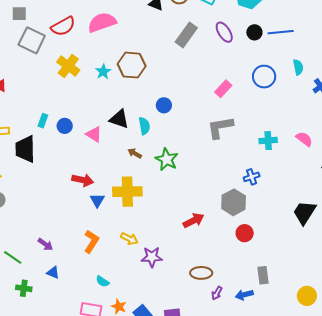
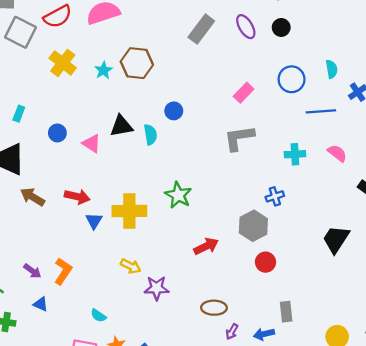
blue line: (281, 32) -> (321, 111), moved
black triangle: (119, 119) -> (121, 126), turned -30
cyan rectangle: (43, 121) -> (19, 114), moved
brown arrow: (135, 153) -> (33, 197), moved, size x1.5
green star: (167, 159) -> (178, 195), moved
orange L-shape: (91, 241) -> (63, 271), moved

